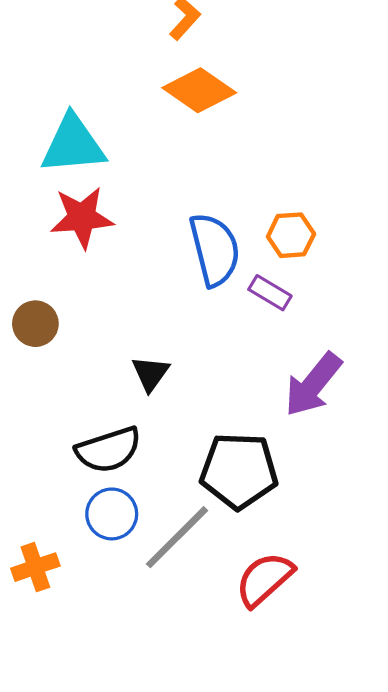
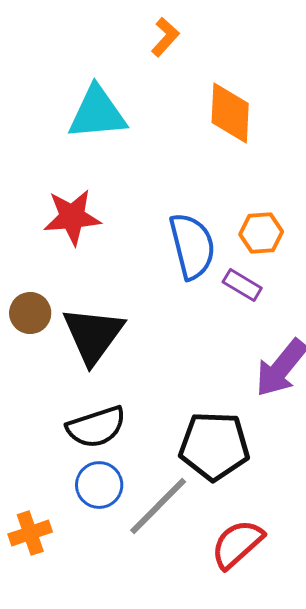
orange diamond: (199, 90) -> (230, 113), moved, turned 58
cyan triangle: (73, 144) -> (97, 113), moved
black triangle: (150, 373) -> (93, 335), moved, size x1.8

